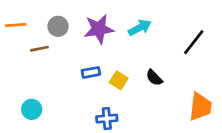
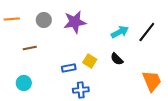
cyan arrow: (140, 28) -> (120, 32), moved
brown line: (40, 49) -> (30, 48), moved
blue rectangle: (91, 72) -> (69, 68), moved
orange trapezoid: (200, 107) -> (152, 81), turned -30

